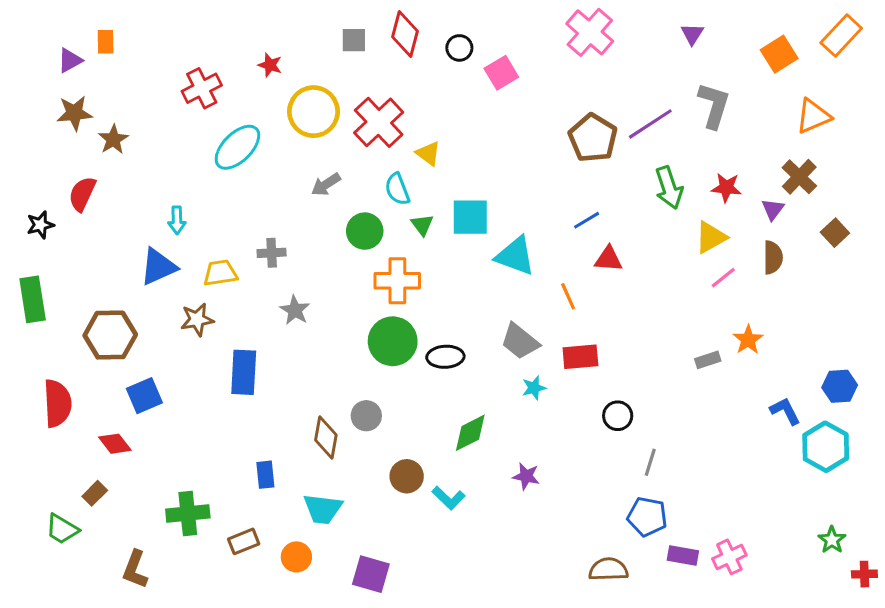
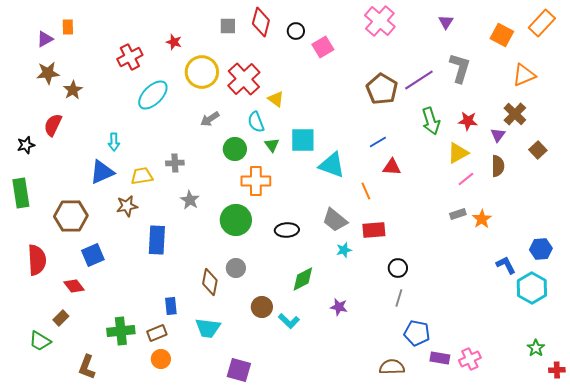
orange square: (779, 54) -> (502, 35), turned -30
green circle: (393, 341) -> (236, 220), moved
gray rectangle: (708, 360) -> (458, 214), moved
gray line: (650, 462) -> (399, 298), moved
brown rectangle: (244, 541) -> (157, 333), moved
orange circle: (296, 557) -> (161, 359), moved

